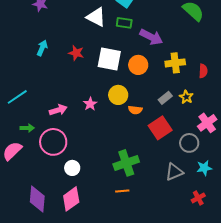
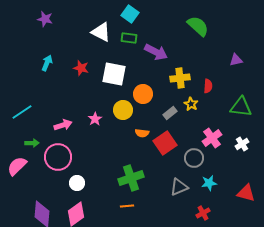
orange circle: (138, 65) -> (143, 94), moved
yellow star: (186, 97) -> (191, 104), moved
orange semicircle: (135, 110) -> (142, 133), moved

